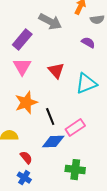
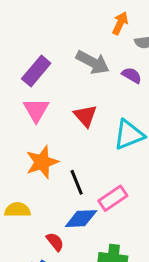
gray arrow: (50, 22) -> (93, 62), moved
red semicircle: (26, 158) -> (55, 242), moved

